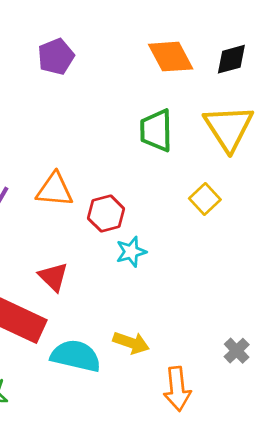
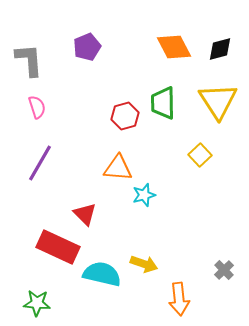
orange triangle: (55, 190) -> (118, 168), moved
red hexagon: (106, 213) -> (125, 116), moved

